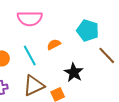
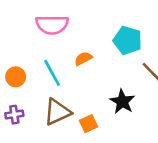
black star: (74, 72) -> (122, 102), moved

